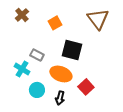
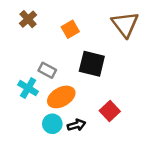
orange ellipse: (61, 74) -> (61, 97), moved, turned -50
cyan circle: (37, 90) -> (52, 124), moved
black arrow: (60, 98) -> (77, 125), turned -120

